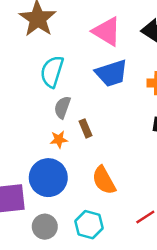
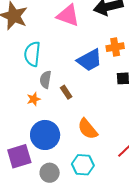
blue trapezoid: (112, 73) -> (89, 60), moved
orange star: (59, 139) -> (34, 99), moved

